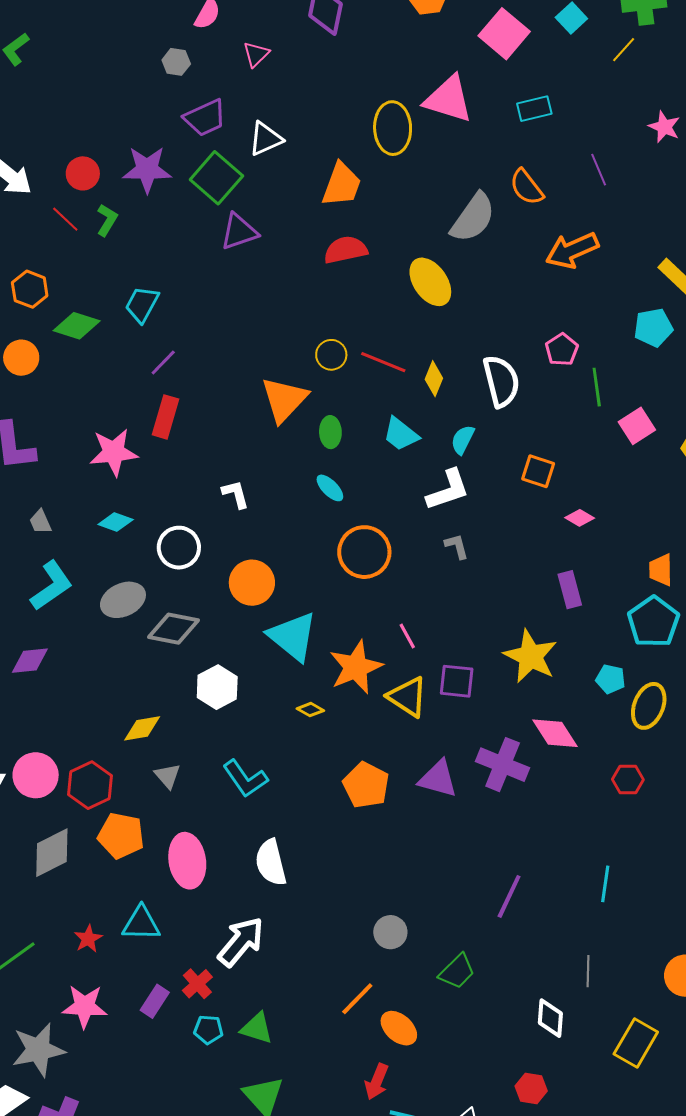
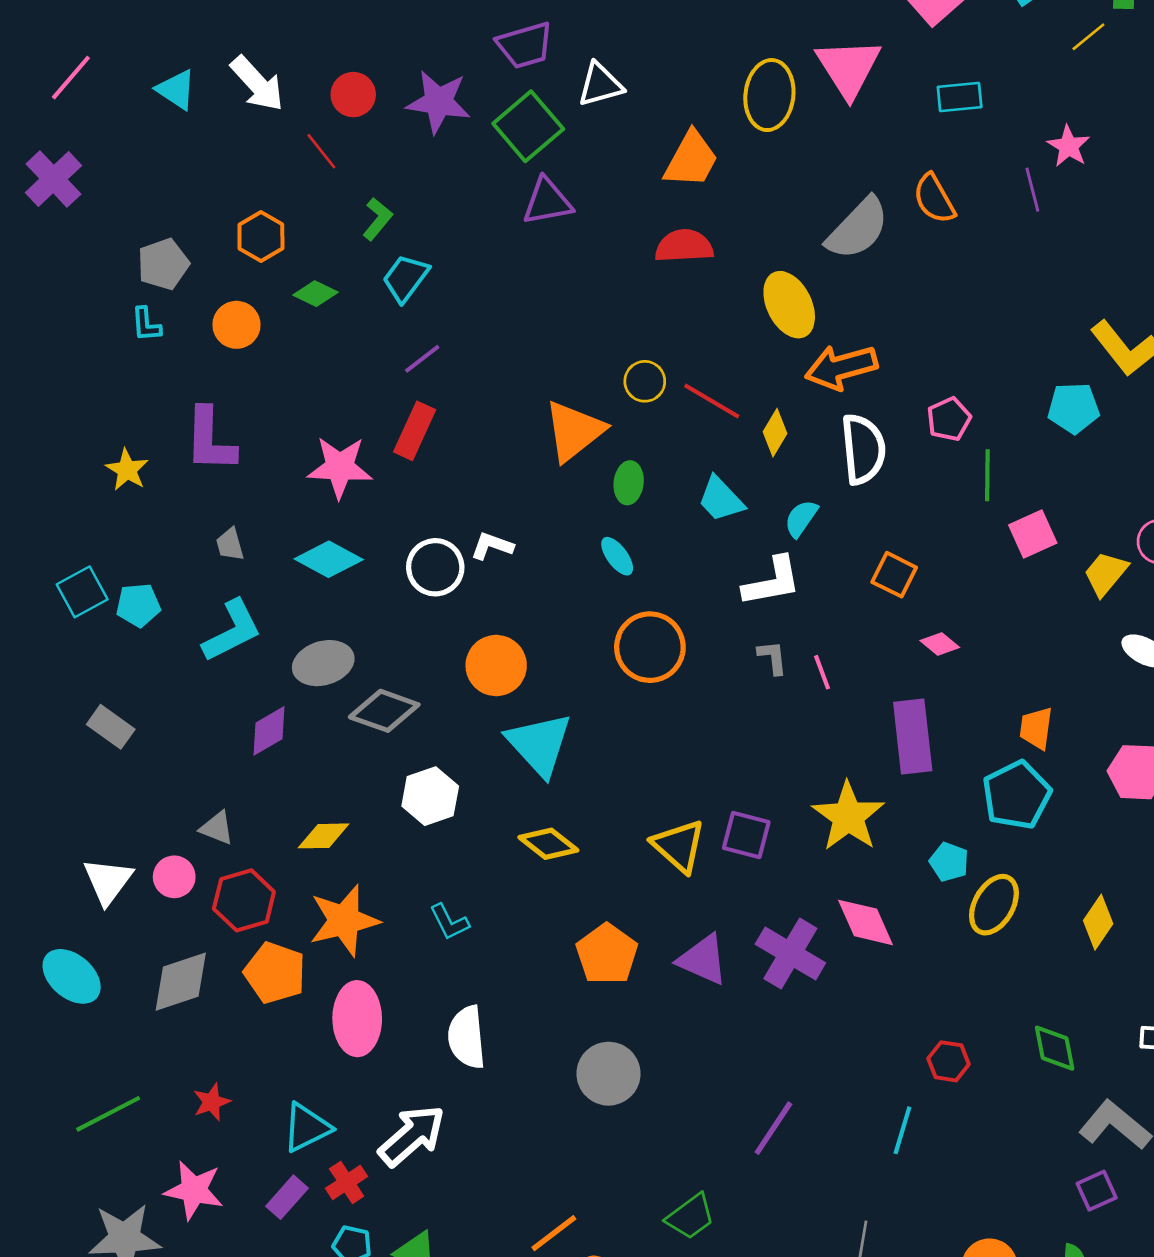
pink triangle: (448, 99) -> (849, 68), turned 32
pink star: (664, 127) -> (1069, 146), moved
green L-shape: (107, 220) -> (378, 219), moved
orange arrow: (572, 250) -> (841, 367), moved
green diamond: (77, 326) -> (316, 294), size x0.7
white L-shape: (236, 494) -> (492, 546), turned -64
cyan diamond: (116, 522) -> (329, 559), size x1.4
white circle: (179, 548) -> (435, 567), moved
purple rectangle: (570, 590) -> (913, 736), size x1.5
pink line: (407, 636) -> (822, 672), moved
purple diamond: (30, 661) -> (269, 731), moved, turned -33
orange star: (356, 667) -> (344, 921), moved
yellow diamond: (310, 710) -> (548, 844), size x1.6
pink circle: (36, 775) -> (174, 877), size x0.7
gray triangle: (168, 776) -> (217, 828), moved, turned -36
cyan L-shape: (245, 779) -> (449, 922), size x0.7
red hexagon: (628, 779) -> (949, 1061), moved
cyan triangle: (141, 923) -> (307, 1128), moved, turned -36
gray circle: (390, 932) -> (609, 1074), moved, size x1.4

